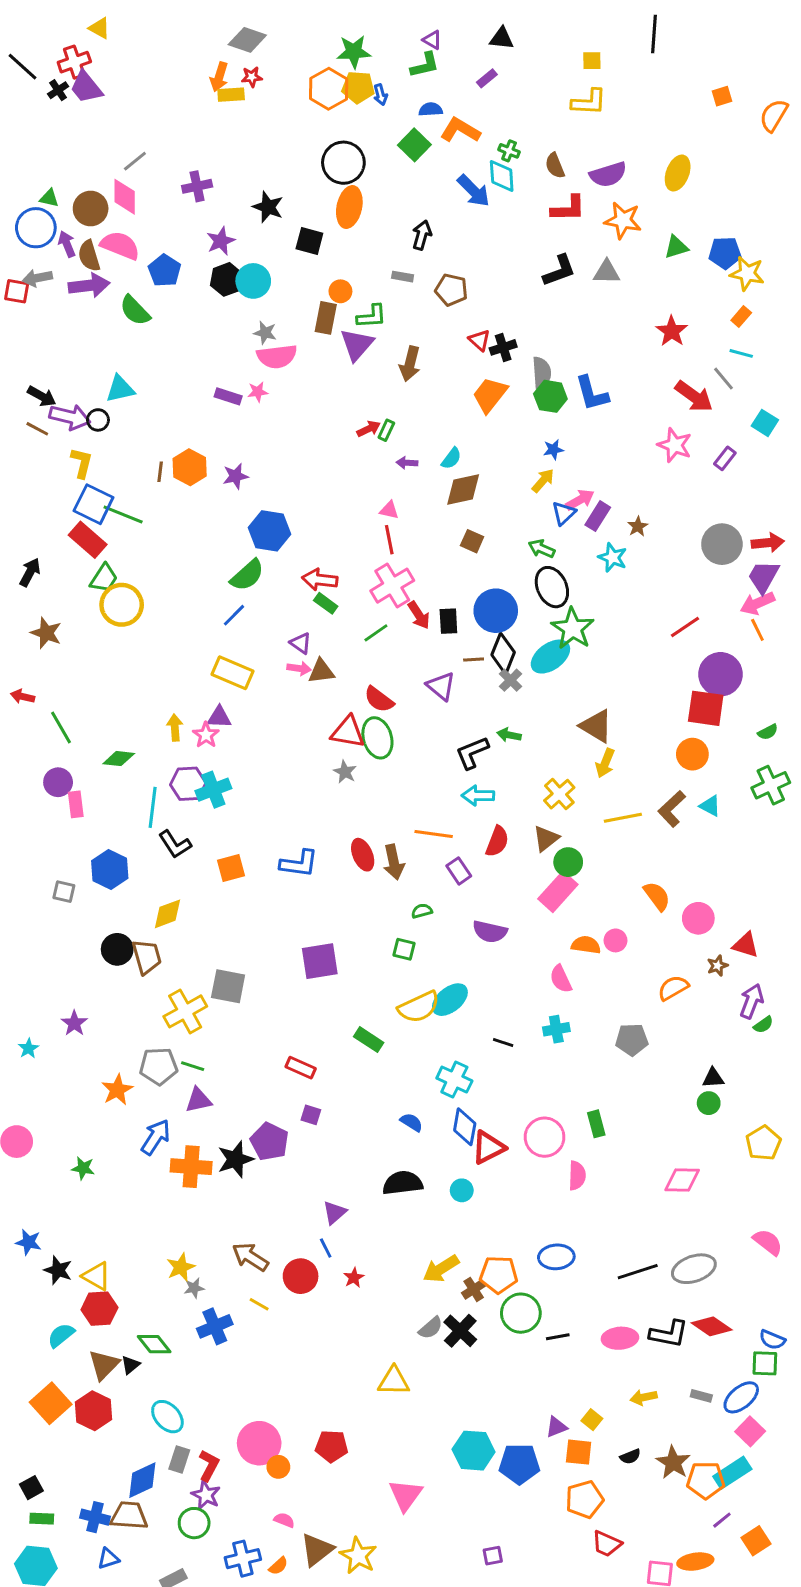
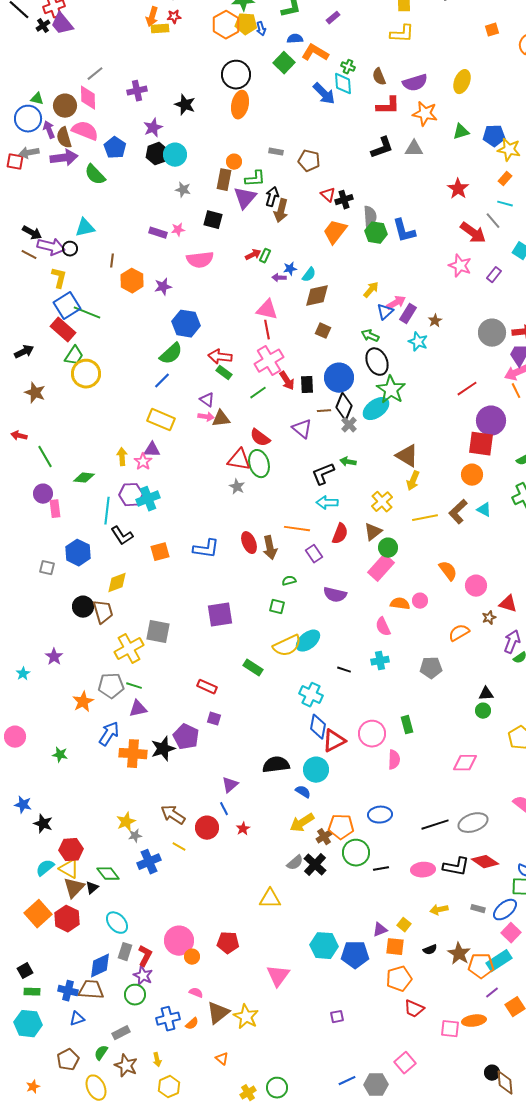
black arrow: (422, 235) -> (272, 197), moved
black square: (309, 241) -> (213, 220), moved
pink semicircle: (277, 356) -> (200, 260), moved
blue star: (553, 450) -> (290, 269), moved
brown line: (160, 472) -> (112, 261), moved
blue square: (94, 504) -> (67, 306), turned 32
pink triangle: (389, 510) -> (267, 310), size x1.6
black arrow: (30, 572) -> (24, 352), turned 36
blue semicircle: (411, 1122) -> (303, 792), moved
cyan circle: (462, 1190) -> (316, 770), size x1.6
yellow triangle: (96, 1276) -> (69, 869), moved

